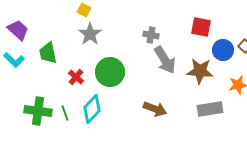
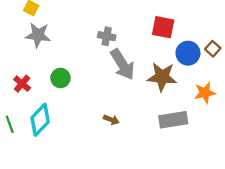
gray star: (90, 34) -> (38, 35), turned -30
green circle: (110, 72) -> (60, 78), size x0.6
brown arrow: (155, 109) -> (111, 120), size x0.6

